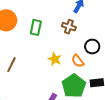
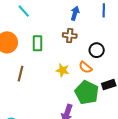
brown line: (11, 65) -> (20, 74), moved

